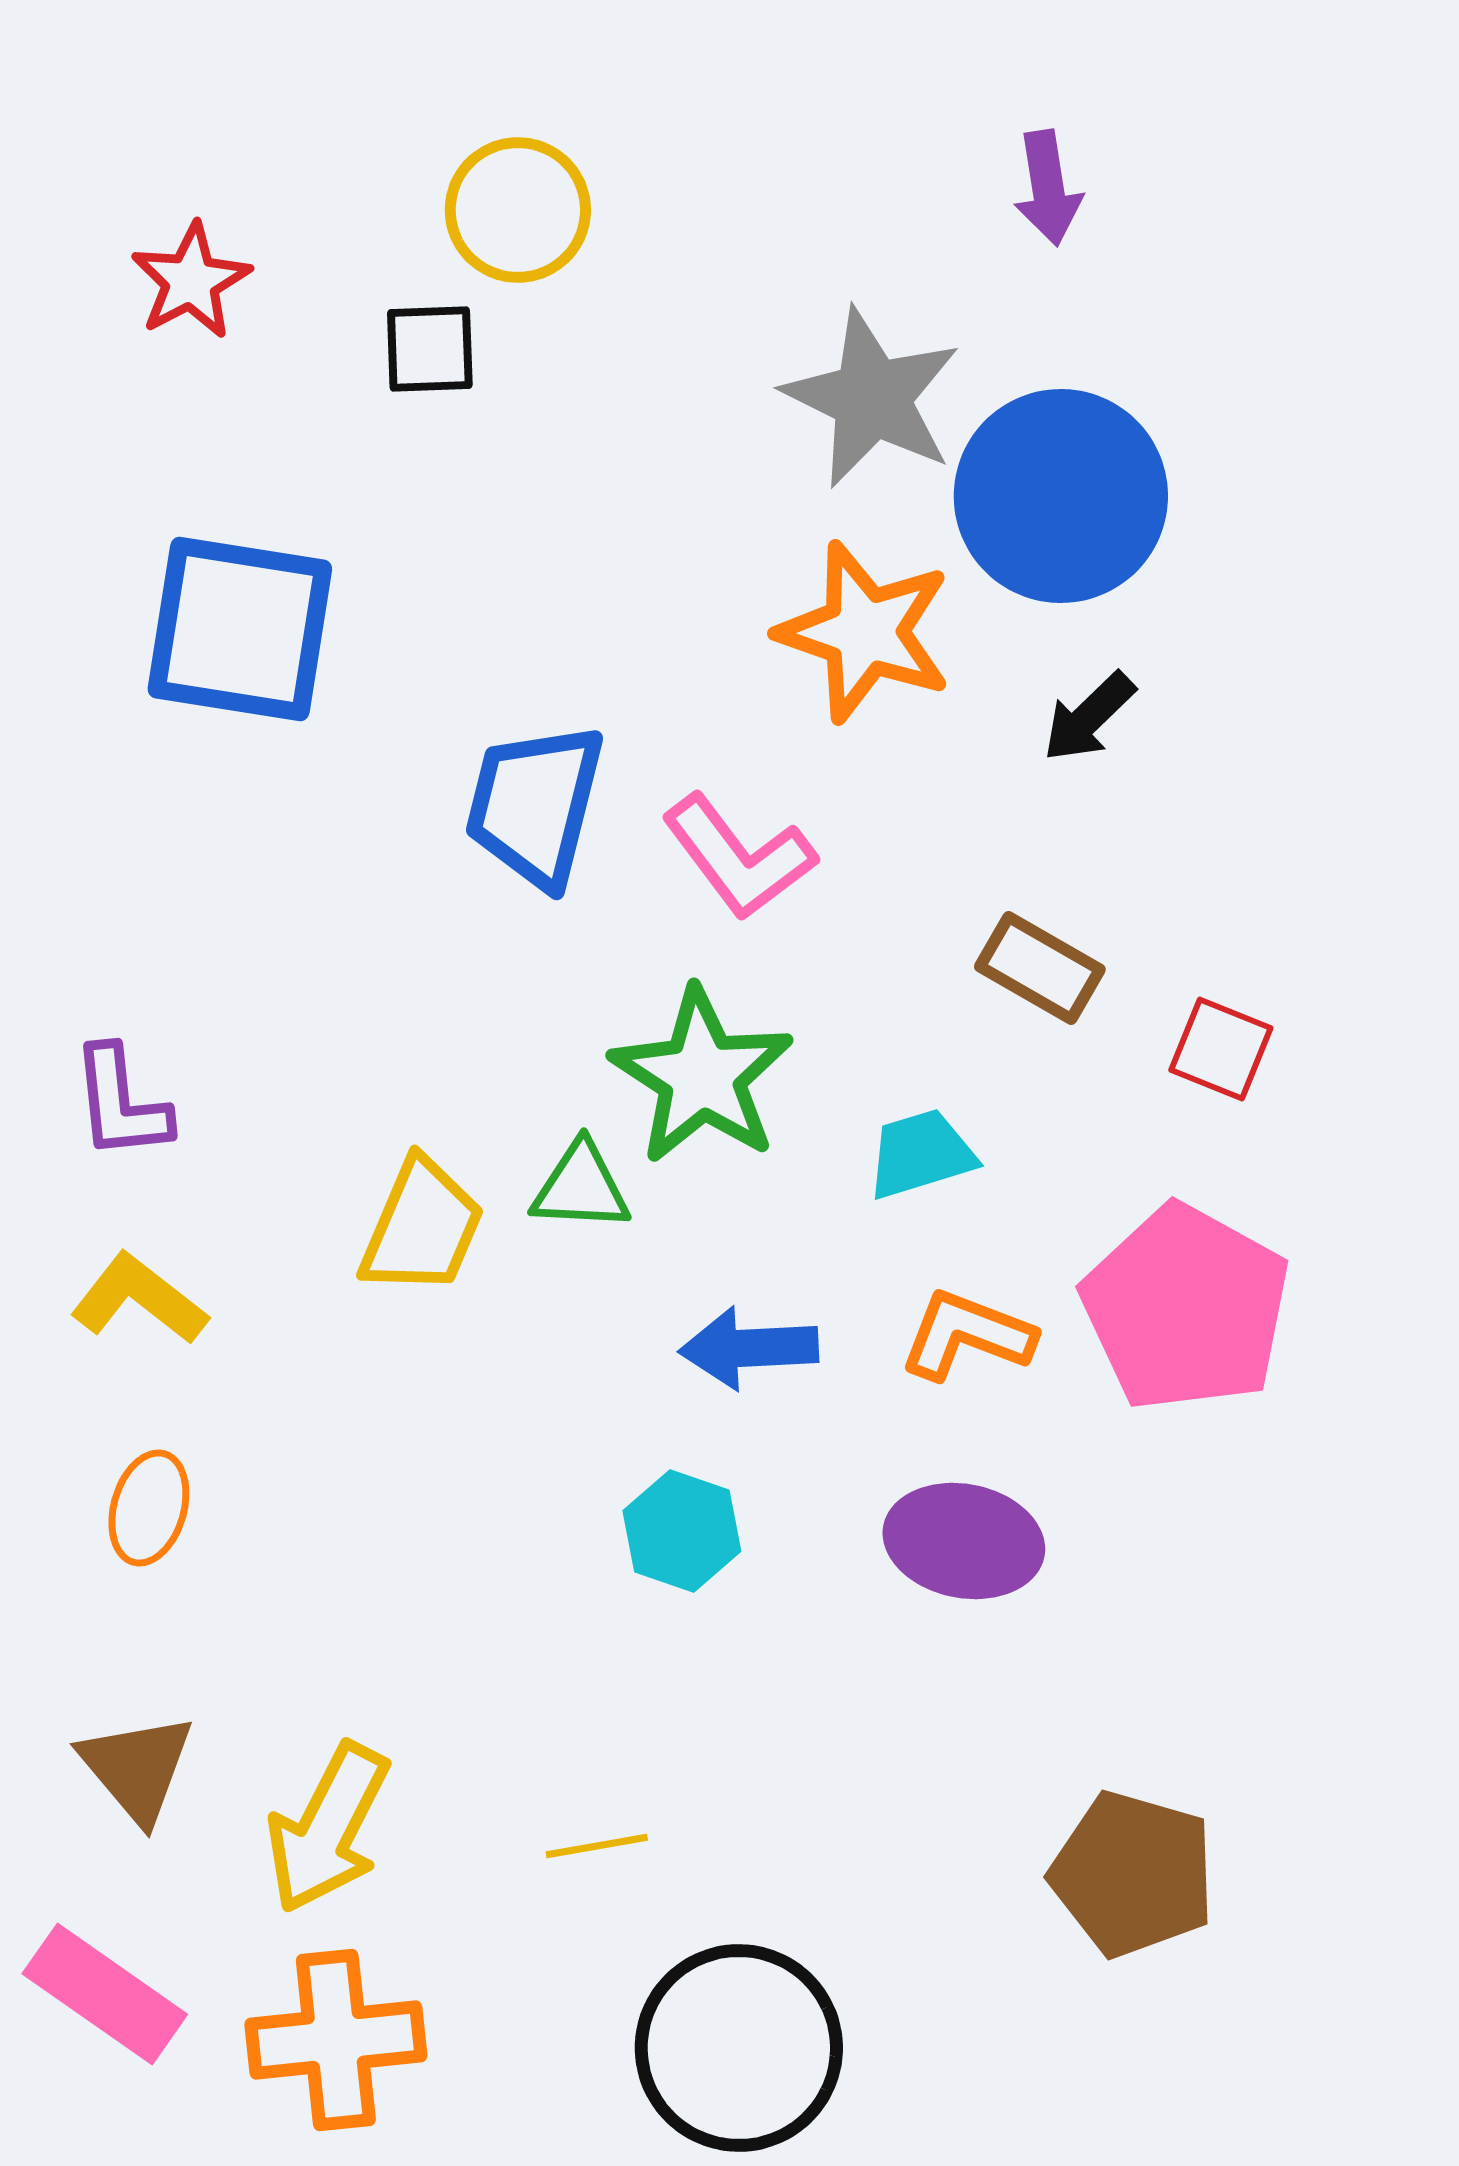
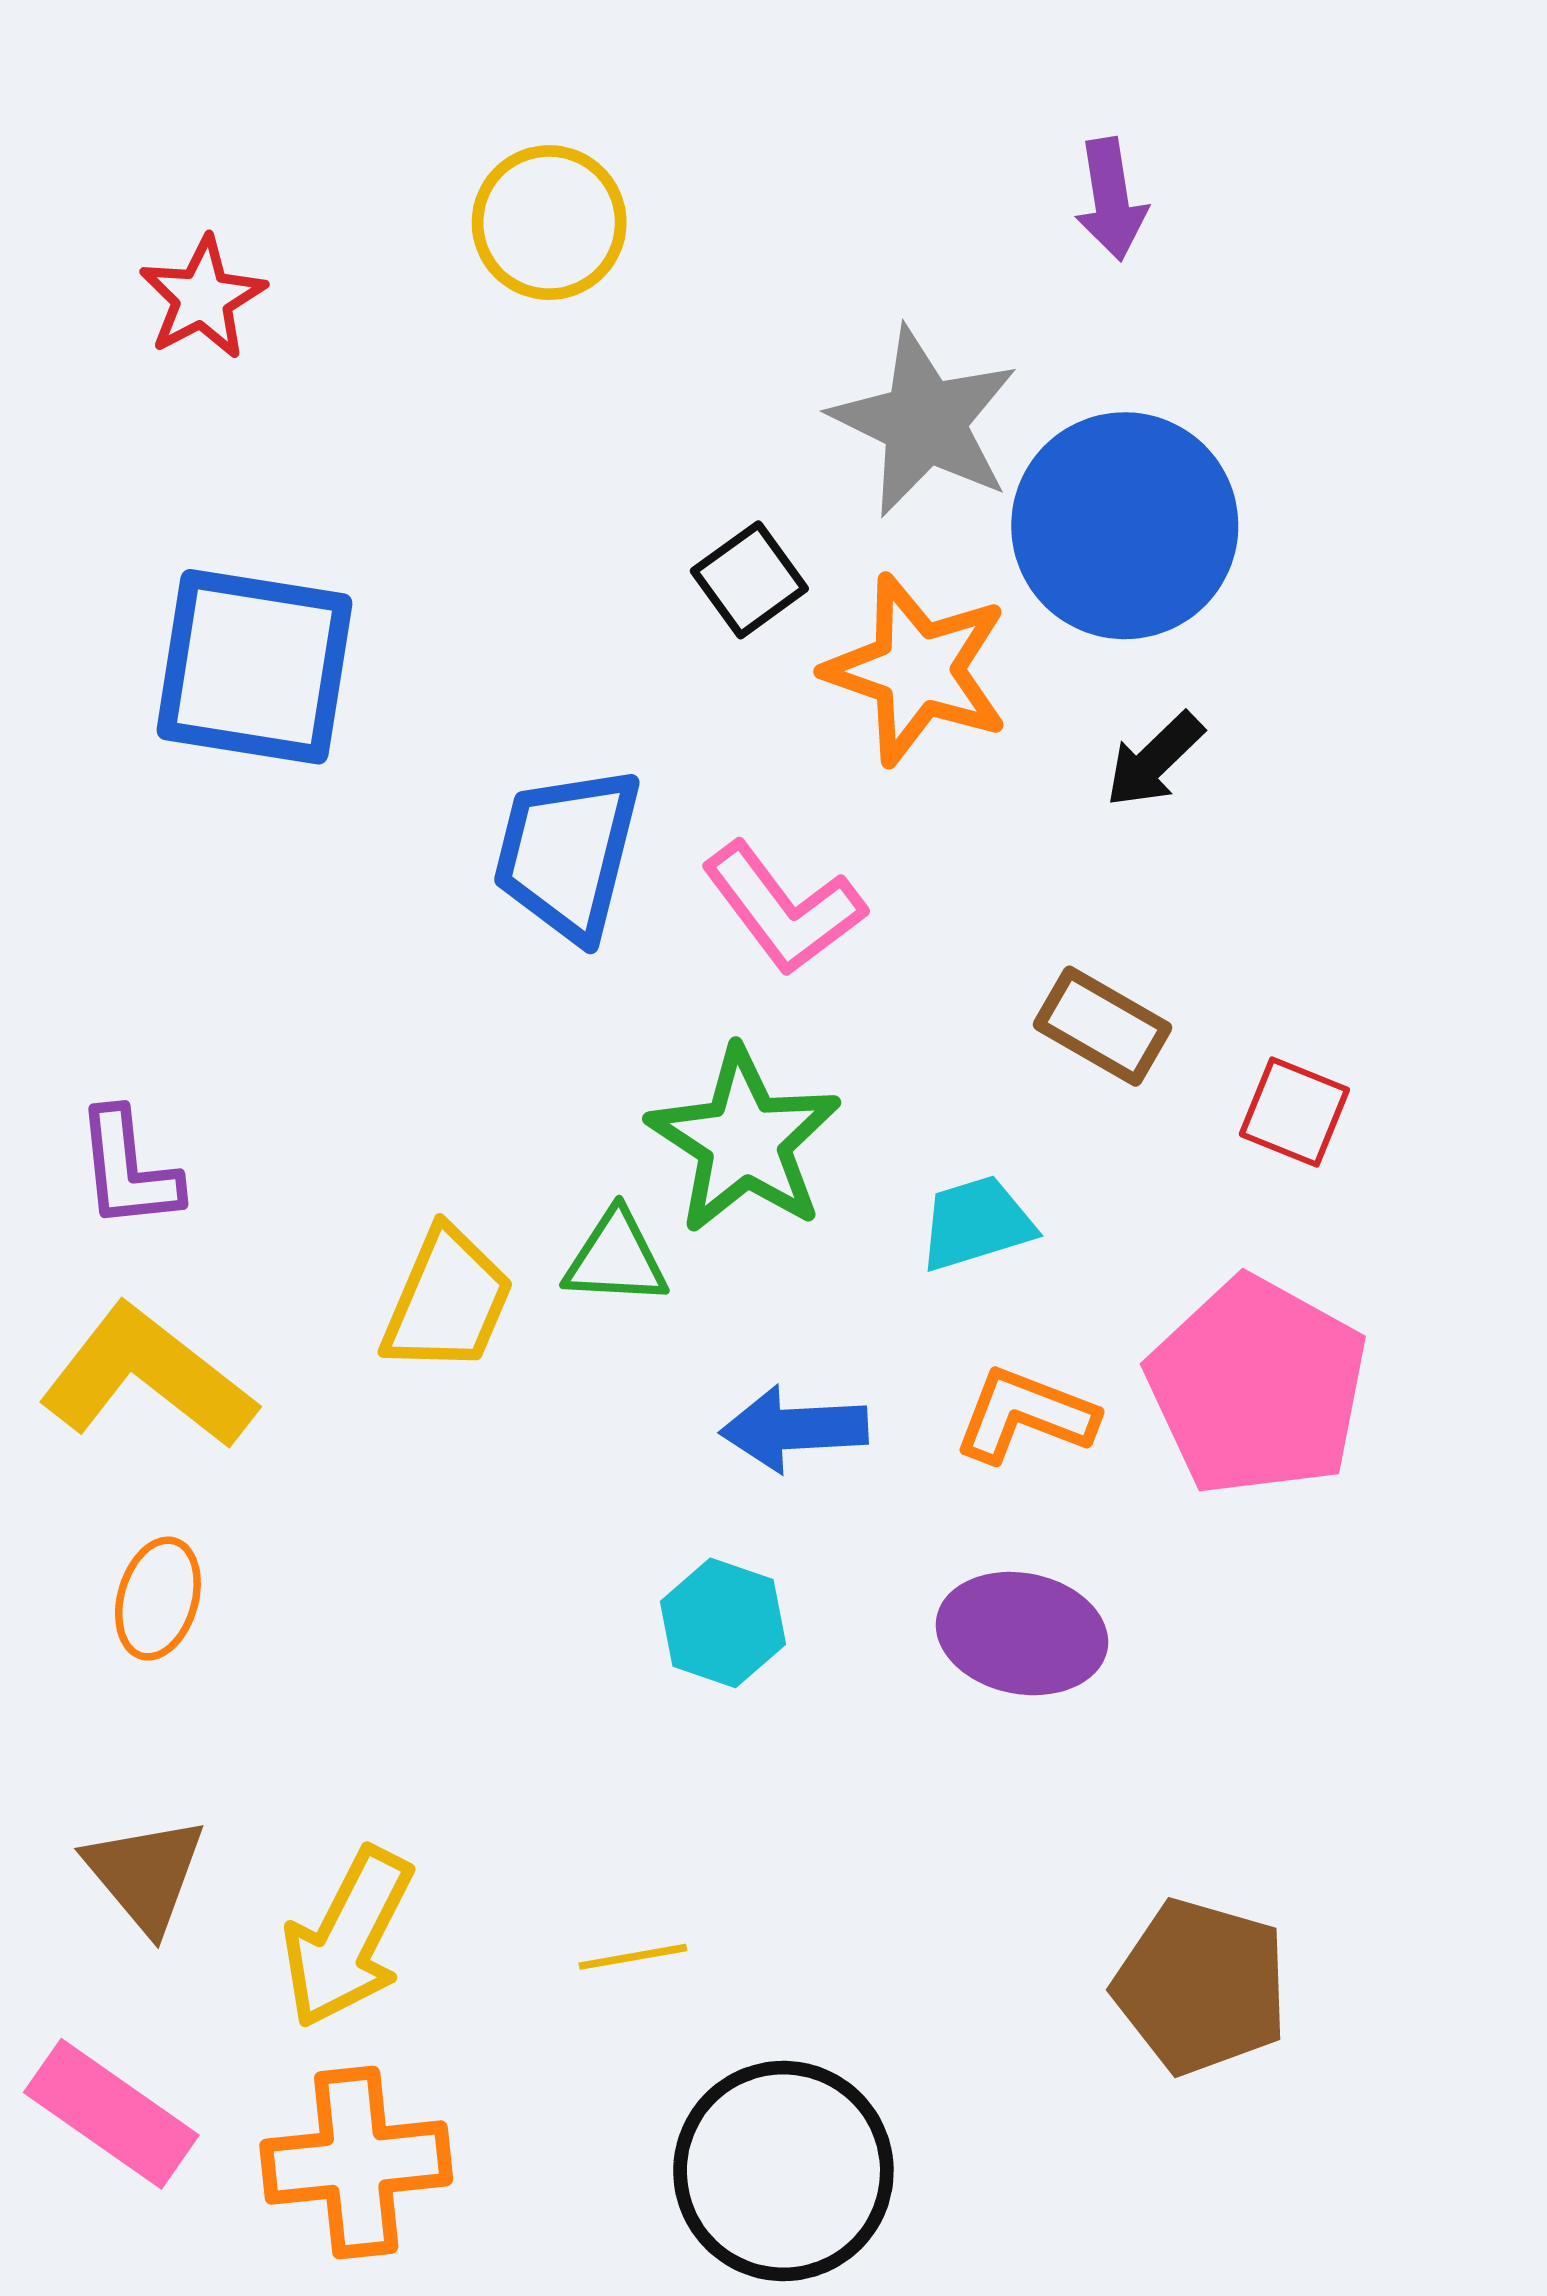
black square: (430, 349) -> (749, 580), moved, turned -34
yellow L-shape: (139, 1299) -> (147, 1377), size x1.5

